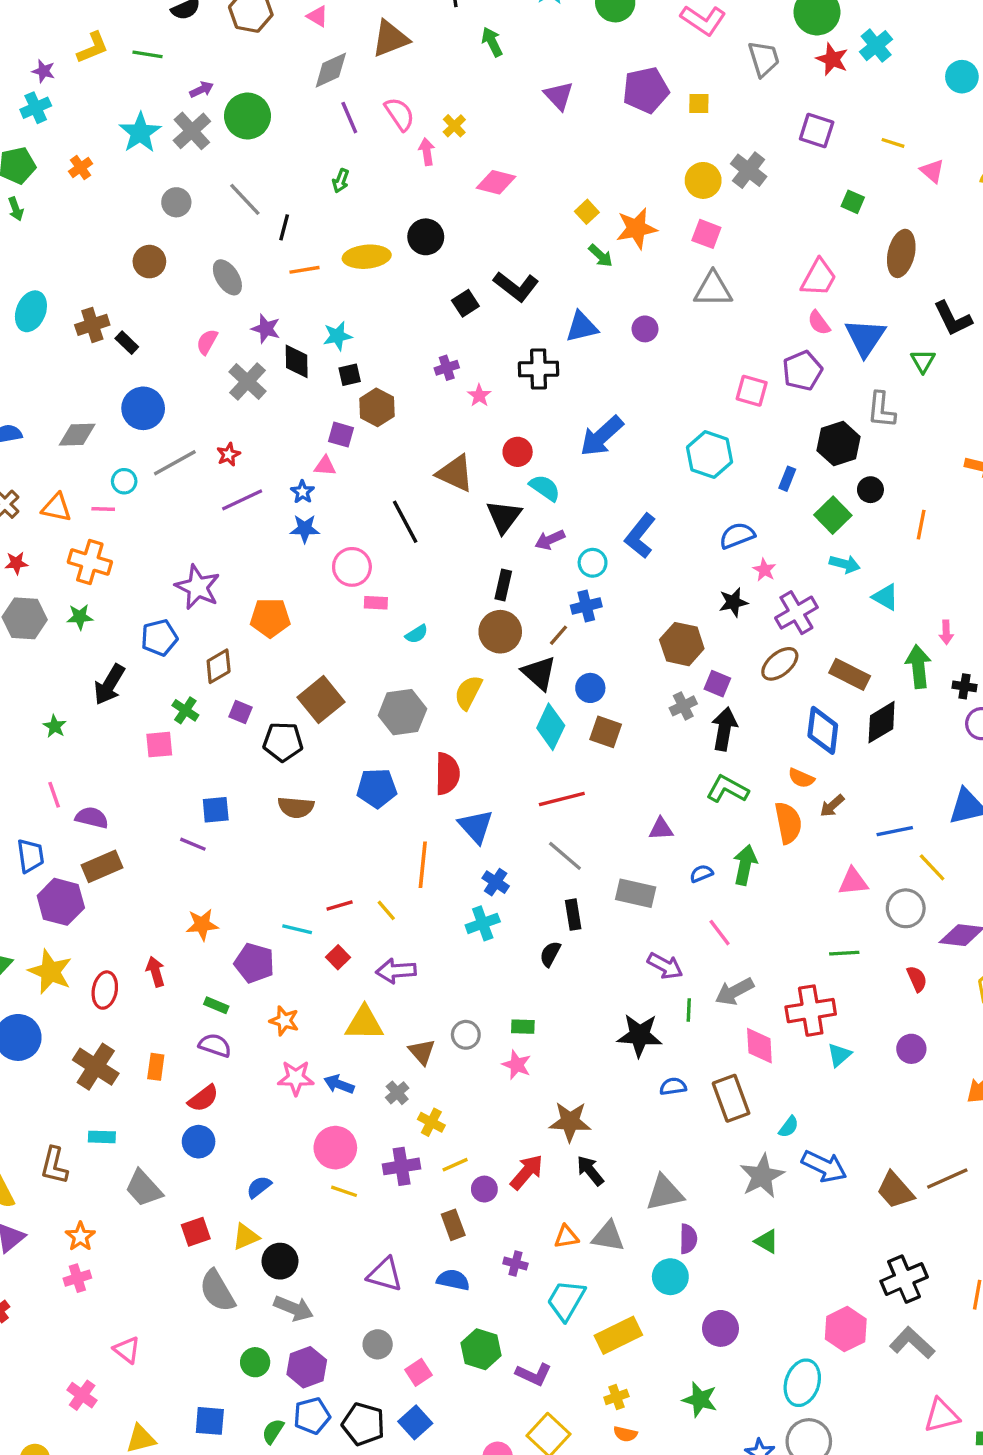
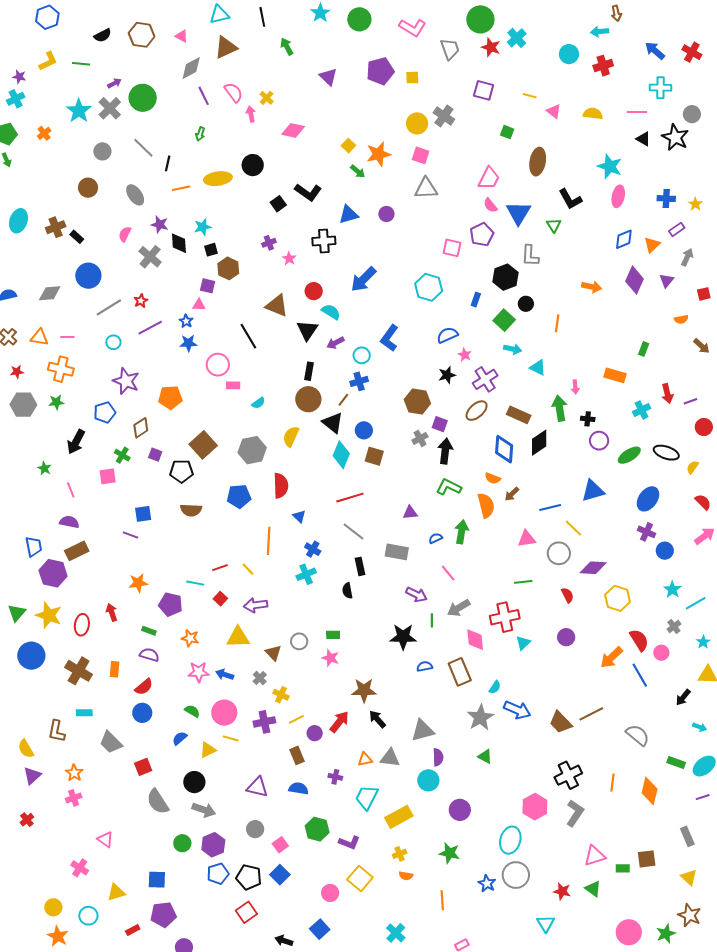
cyan circle: (124, 481) -> (113, 342), moved
pink line: (54, 795) -> (71, 490), moved
blue triangle: (476, 826) -> (299, 516), size x0.6
black semicircle: (550, 954) -> (347, 591), turned -35
yellow triangle: (246, 1237) -> (208, 750), moved
gray L-shape: (912, 1343) -> (575, 813), turned 84
green semicircle: (273, 1431) -> (192, 711), moved, turned 91

